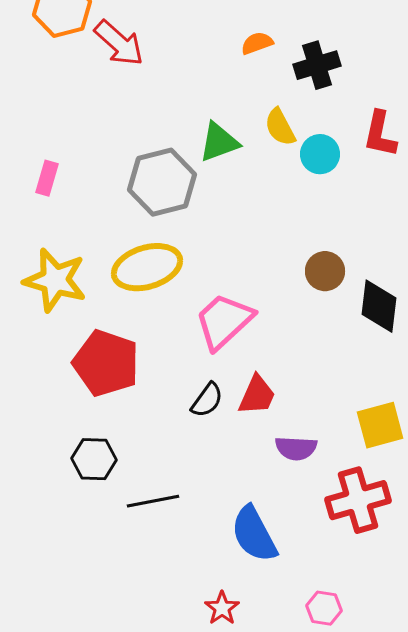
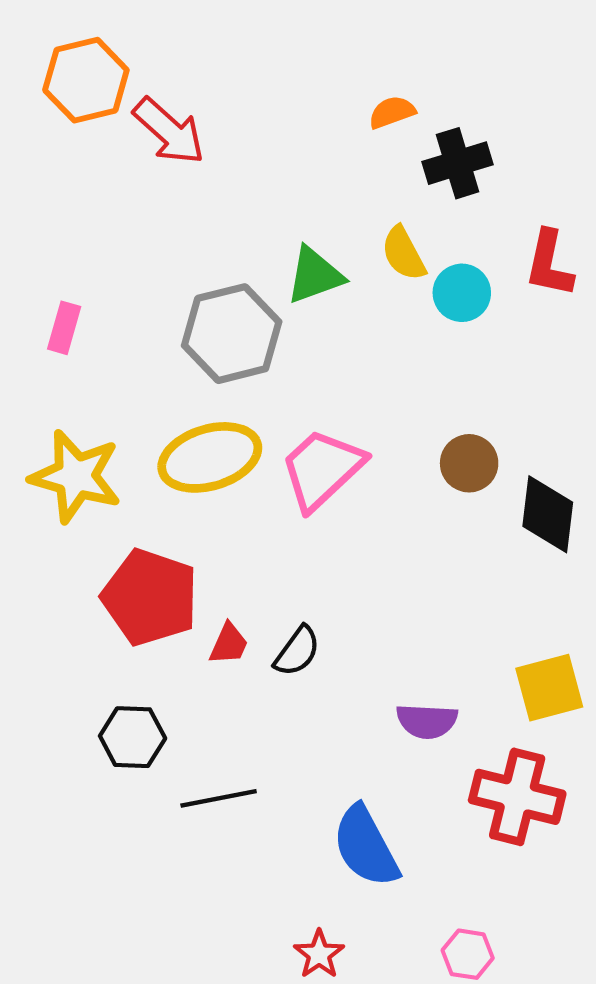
orange semicircle: (257, 43) -> (392, 112), moved
pink trapezoid: (224, 321) -> (322, 469), moved
red trapezoid: (257, 395) -> (229, 644), moved, size x0.7
red cross: (358, 500) -> (517, 797), turned 30

